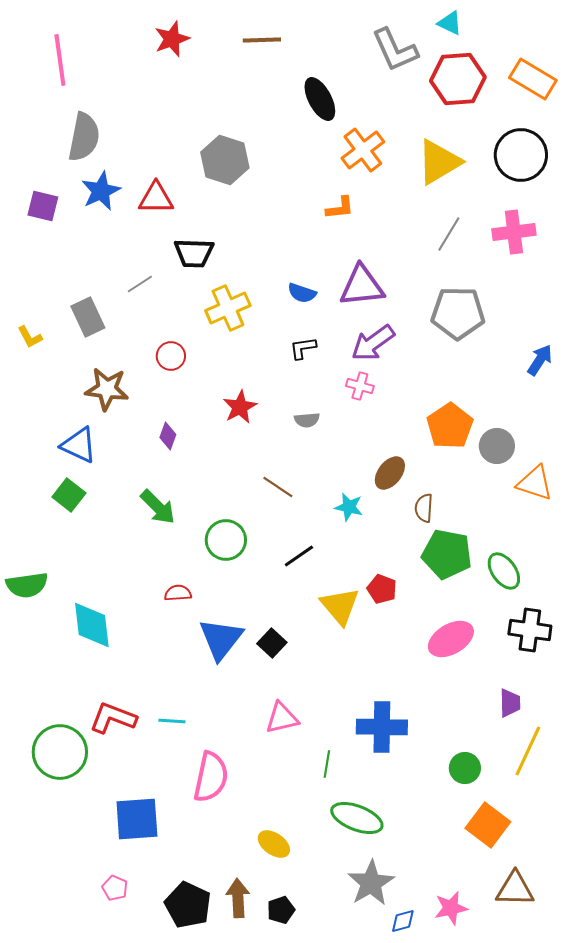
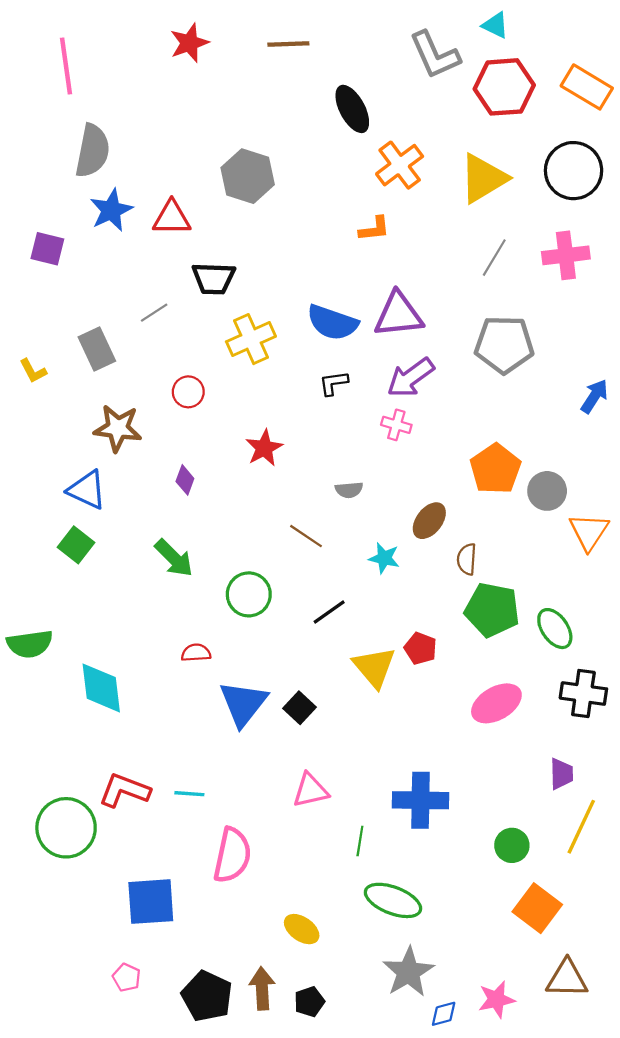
purple square: (43, 206) -> (47, 249), moved
blue semicircle: (302, 293) -> (332, 323), size x1.6
gray semicircle: (307, 420) -> (349, 490), moved
orange triangle: (535, 483) -> (589, 532), turned 45

